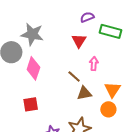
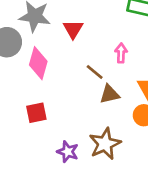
red triangle: (79, 41) -> (73, 29), moved

